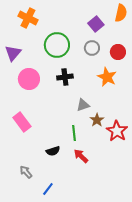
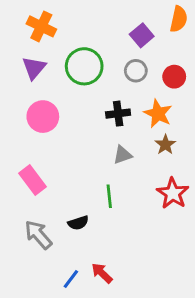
purple triangle: (13, 53) -> (34, 68), moved
black cross: (65, 77) -> (118, 114), moved
brown star: (97, 120) -> (165, 145), moved
red arrow: (81, 156) -> (102, 273), moved
gray arrow: (26, 172) -> (38, 235), moved, size x1.5

